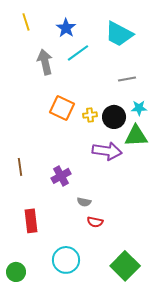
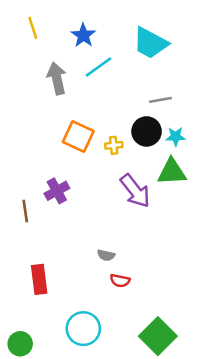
black circle: (114, 117) -> (147, 131), moved
purple arrow: (107, 151) -> (135, 191), turned 44
purple cross: (61, 176) -> (57, 191), moved

